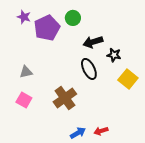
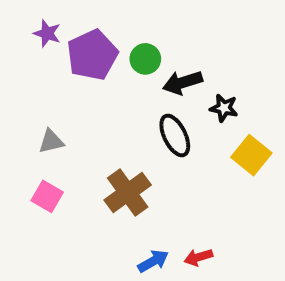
green circle: (73, 18) -> (145, 59), moved

